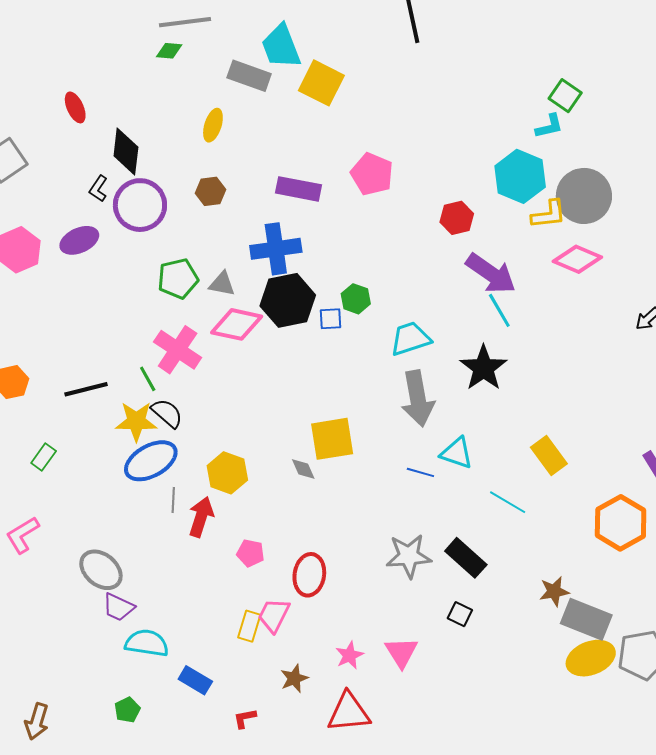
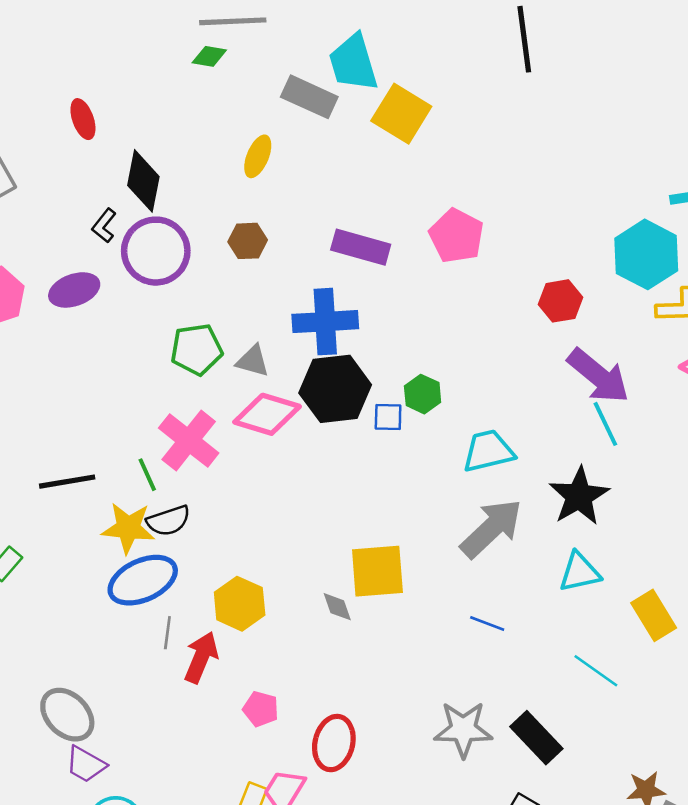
gray arrow: (418, 399) -> (491, 528), turned -128
black semicircle: (167, 413) -> (168, 521), turned 116
cyan triangle: (457, 453) -> (580, 572), moved, turned -36

